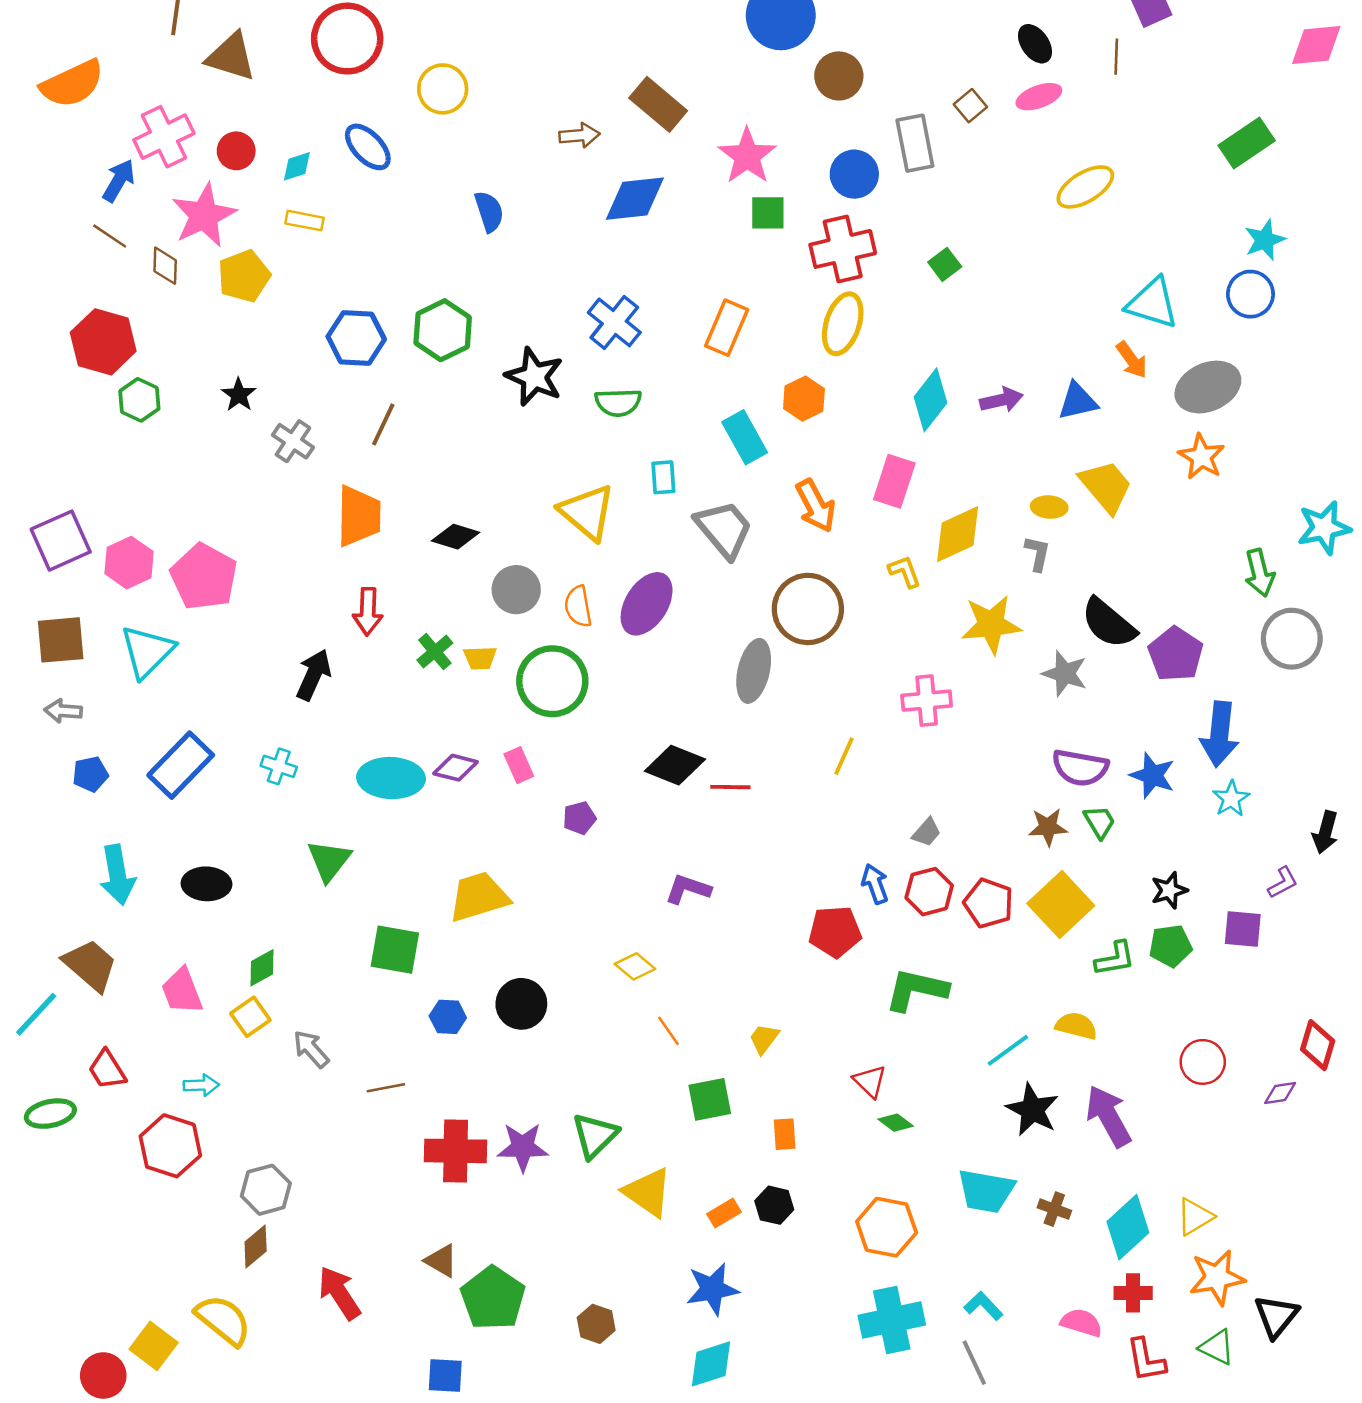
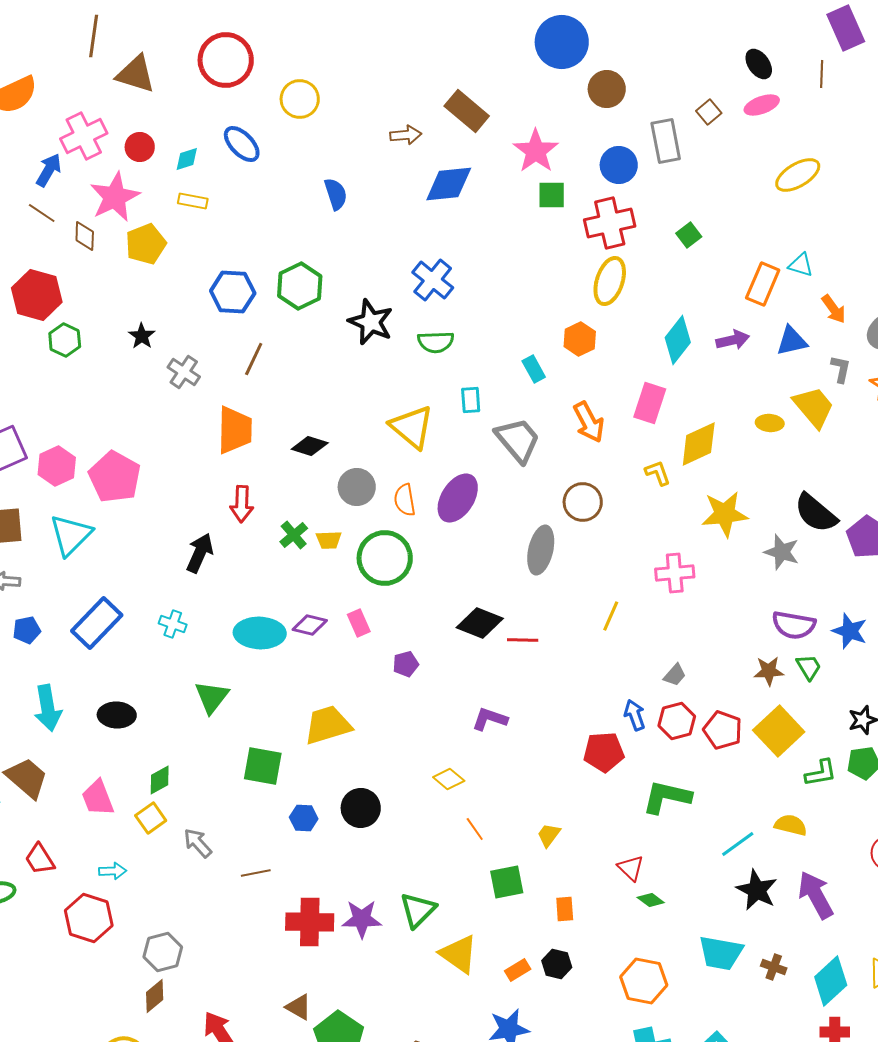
cyan triangle: (1152, 303) -> (801, 265), moved, size x0.6
orange rectangle: (727, 328) -> (763, 284), moved
cyan rectangle: (745, 437) -> (534, 369), size x0.7
gray L-shape: (1038, 553) -> (841, 369), moved
brown circle: (808, 609) -> (583, 502), size x0.7

